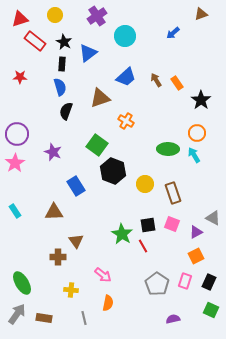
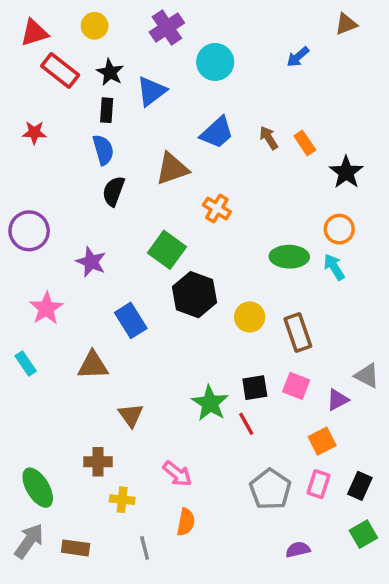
pink star: (15, 163) -> (46, 308), moved
orange square: (196, 256) -> (322, 441), moved
brown cross: (58, 257) -> (98, 462), moved
green square: (211, 310) -> (363, 534), turned 35

